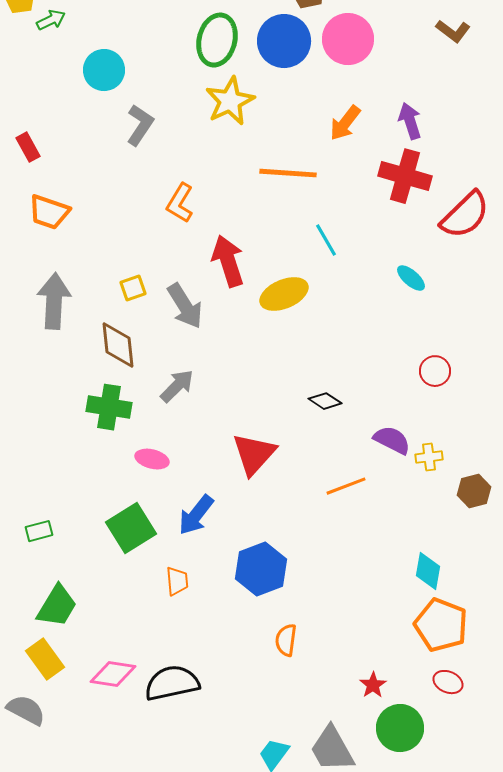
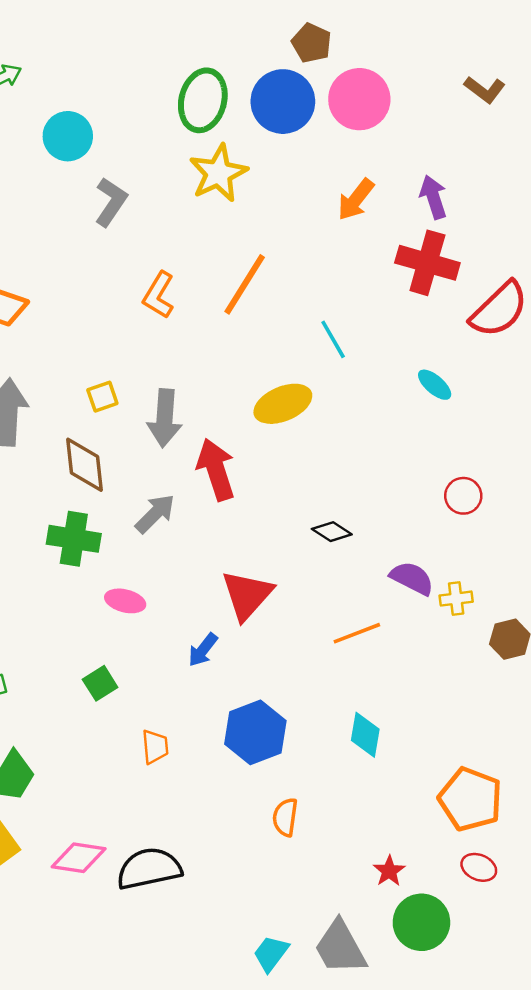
orange line: (288, 173) -> (245, 284), moved, turned -62
red arrow: (228, 261) -> (216, 470), moved
gray arrow: (185, 306) -> (165, 418), turned 36
blue arrow: (196, 515) -> (203, 650), moved, size x0.7
green square: (131, 528) -> (100, 683), size x0.6
cyan diamond: (428, 571) -> (365, 735), moved

